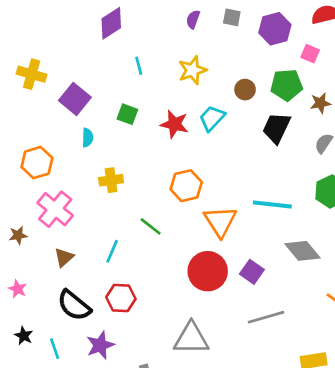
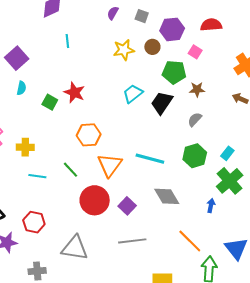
yellow star: (192, 70) -> (124, 50), moved
brown circle: (245, 90) -> (152, 47), moved
green square: (127, 114) -> (50, 102), moved
cyan trapezoid: (212, 118) -> (133, 94), moved
red star: (174, 124) -> (74, 92), moved
yellow cross: (111, 180) -> (25, 147), moved
green line: (151, 226) -> (71, 170), moved
cyan line: (112, 251) -> (37, 176), moved, turned 66
red hexagon: (121, 298) -> (34, 222), moved

